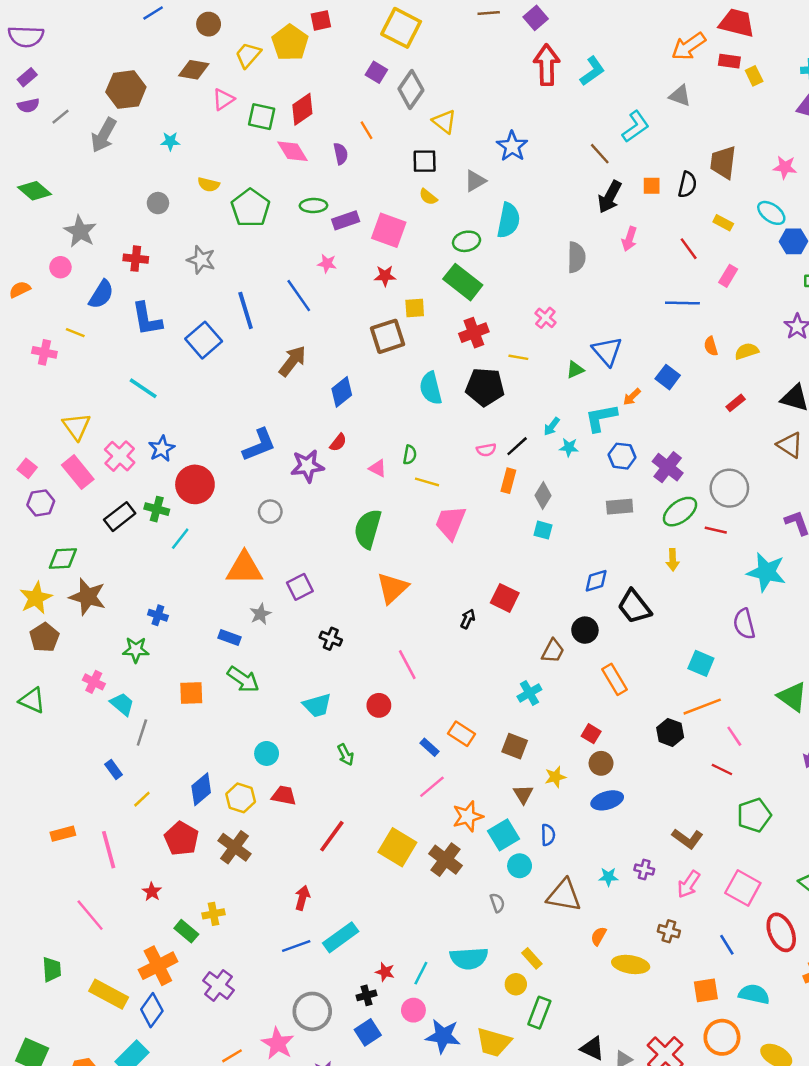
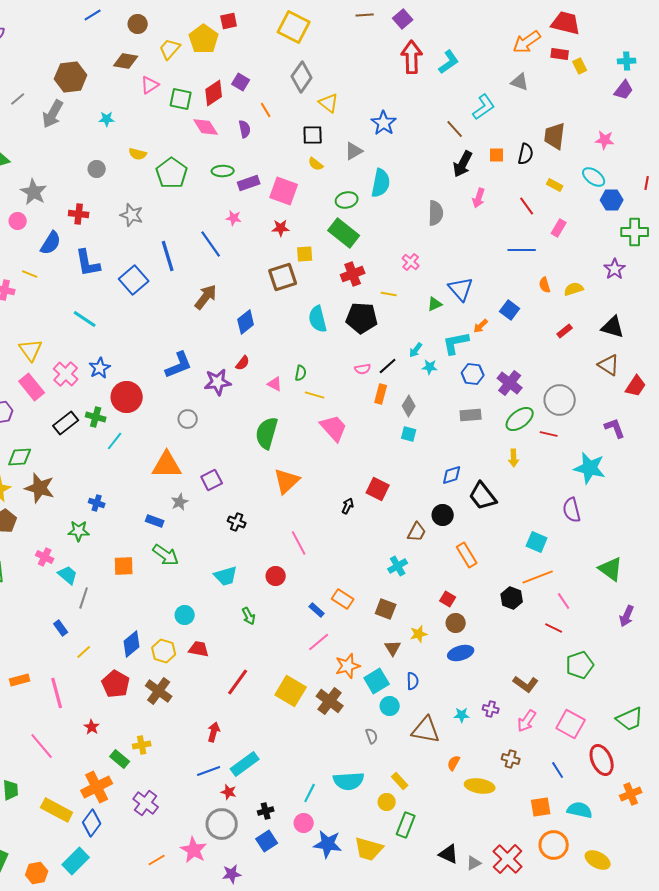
purple square: (376, 72) -> (241, 82), moved
pink trapezoid: (450, 523) -> (334, 428), turned 116
red star: (385, 972) -> (229, 792), moved

